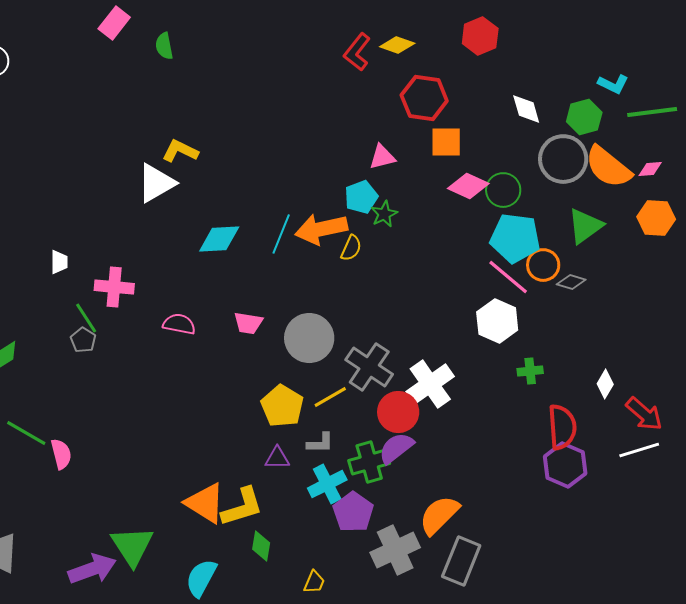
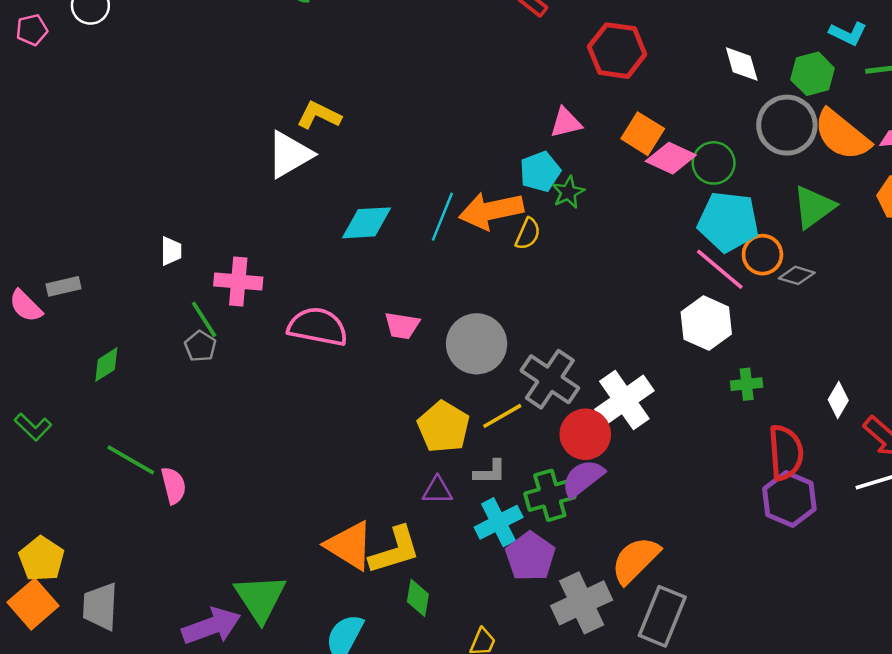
orange square: (446, 142) -> (643, 134), moved, turned 32
pink semicircle: (179, 324) -> (318, 327), size x1.5

